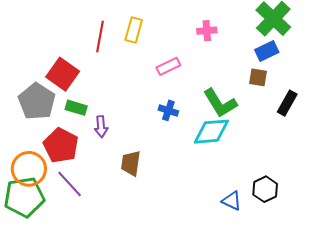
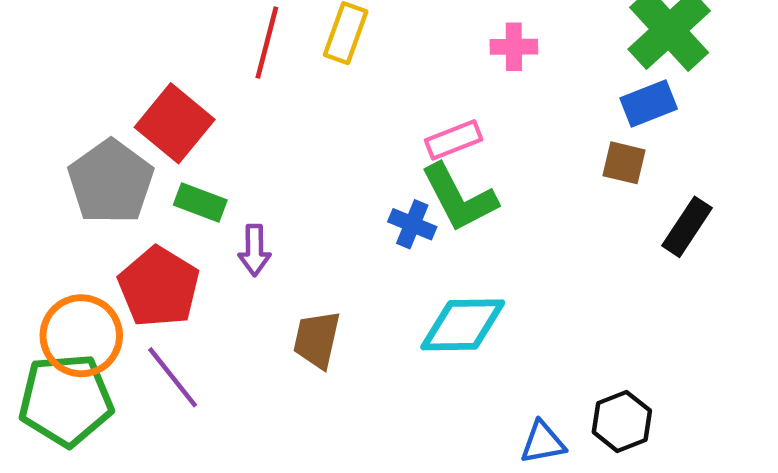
pink rectangle: (168, 66) -> (454, 140), moved
green L-shape: (220, 103) -> (459, 198), moved
cyan diamond: (211, 132) -> (463, 325), moved
blue triangle: (232, 201) -> (543, 442), turned -40

